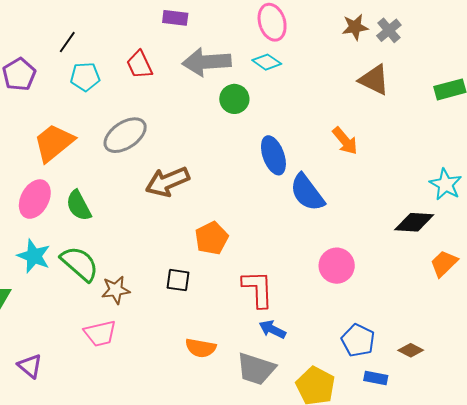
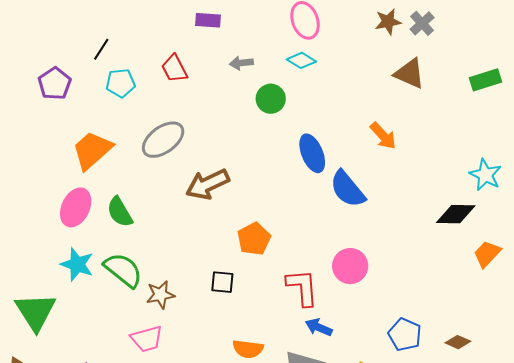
gray arrow: (207, 62) -> (241, 63), size x0.5
pink circle: (337, 266) -> (350, 266), moved

